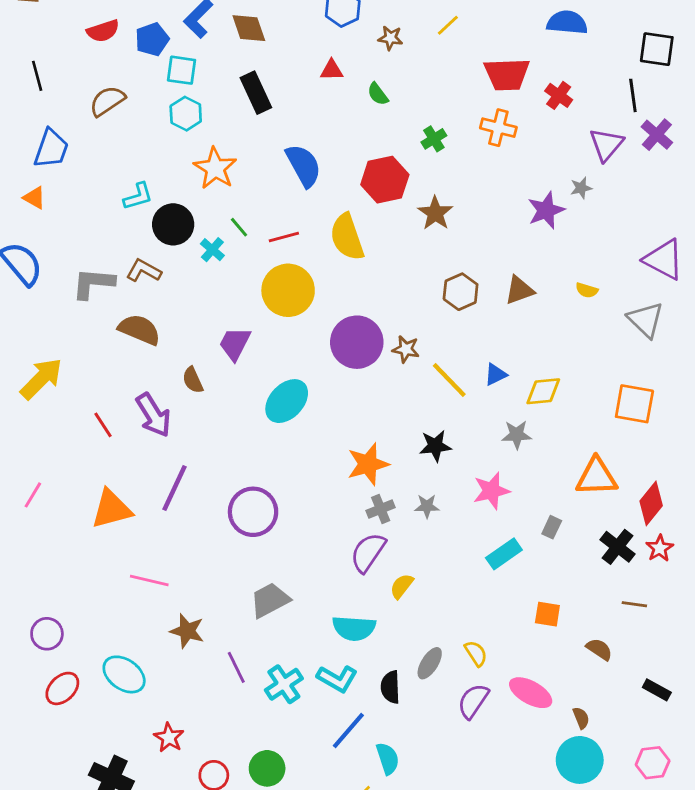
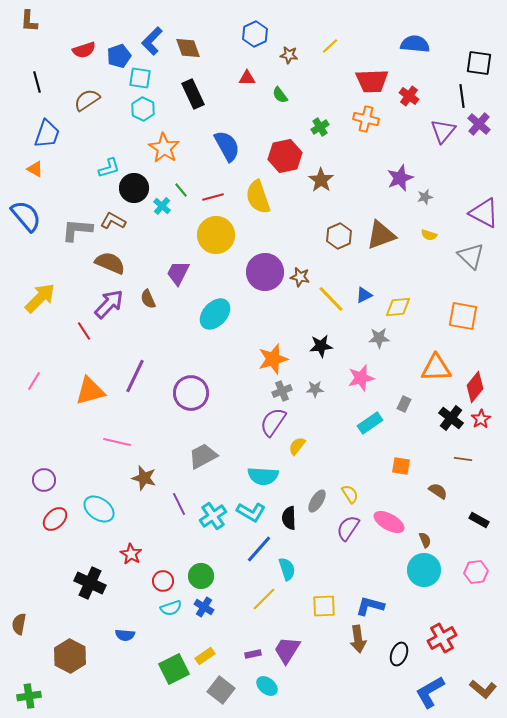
gray star: (581, 188) -> (425, 197), moved
brown triangle: (519, 290) -> (381, 235), size x1.4
purple arrow: (153, 415) -> (109, 304), moved, turned -104

